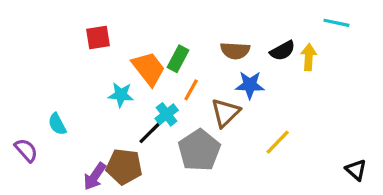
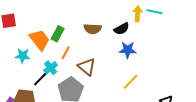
yellow arrow: (309, 57) -> (138, 14), moved
blue star: (250, 85) -> (128, 50), moved
brown triangle: (225, 113) -> (87, 67), turned -36
yellow line: (278, 142) -> (131, 82), moved

